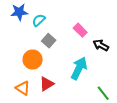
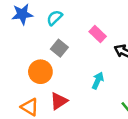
cyan semicircle: (39, 20) -> (55, 18), moved
cyan arrow: (79, 68) -> (98, 81), size x0.6

